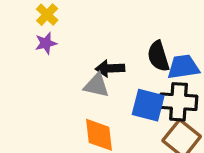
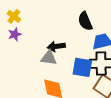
black semicircle: (158, 56) -> (85, 21), moved

